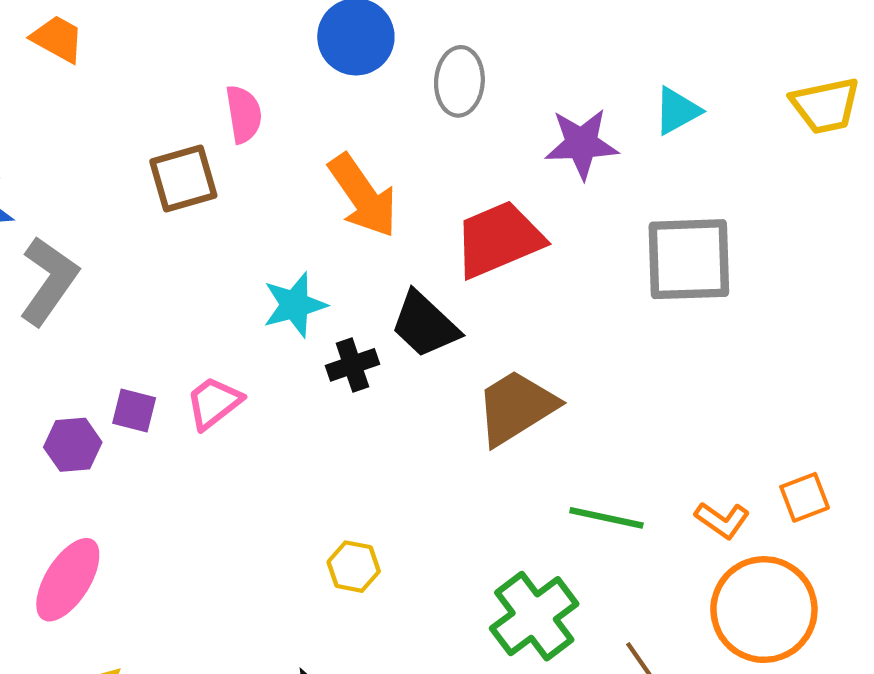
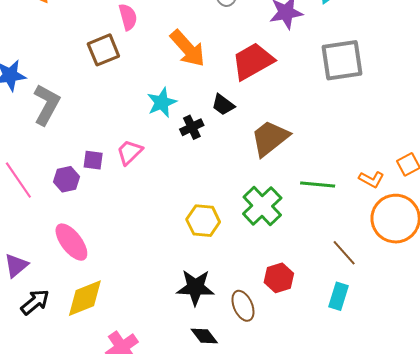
black trapezoid: (425, 325) -> (223, 105), size x0.7
yellow hexagon: (354, 567) -> (203, 221), size x1.4
pink ellipse: (68, 580) -> (71, 242), turned -63
green cross: (534, 616) -> (262, 206), moved

